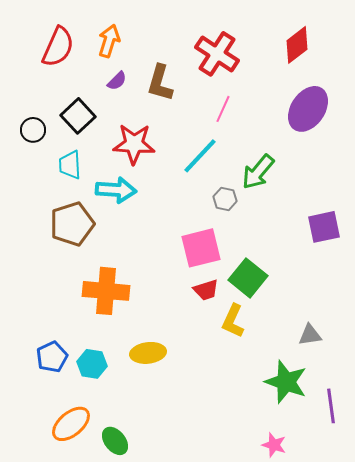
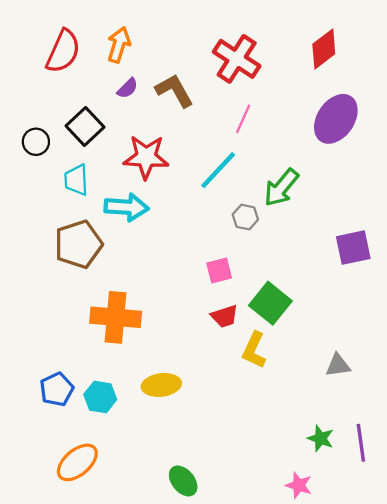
brown L-shape: (160, 83) -> (174, 91), turned 135
pink square: (201, 248) -> (219, 270), size x0.6
green star: (286, 382) -> (321, 438), moved, size x0.6
green ellipse: (115, 441) -> (183, 481), moved

